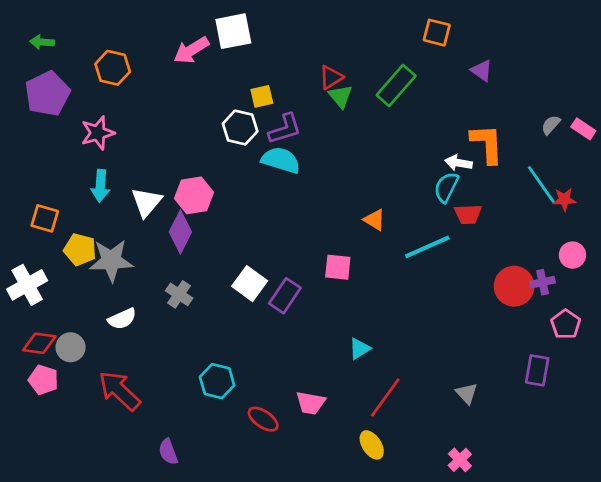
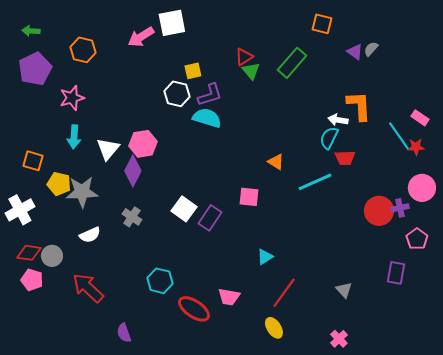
gray semicircle: (551, 125) -> (371, 49), moved
pink rectangle: (583, 129) -> (420, 118), moved
pink circle: (572, 255) -> (422, 188), size x1.4
red ellipse: (263, 419) -> (194, 309), size x1.4

